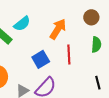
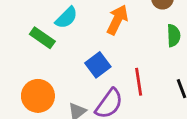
red line: (69, 54) -> (139, 82), moved

